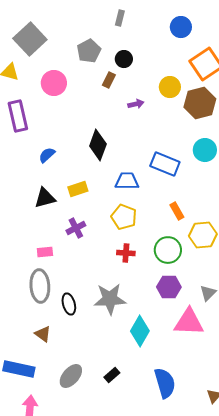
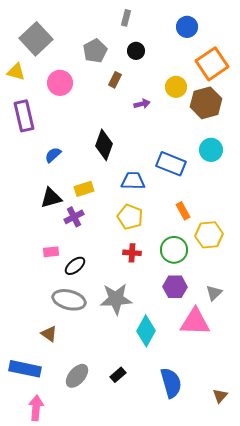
black circle: (124, 59) -> (136, 51), moved
purple cross: (76, 228) -> (74, 217), moved
gray ellipse: (40, 286) -> (69, 300), moved, turned -72
black ellipse: (69, 304) -> (75, 266), moved, turned 65

